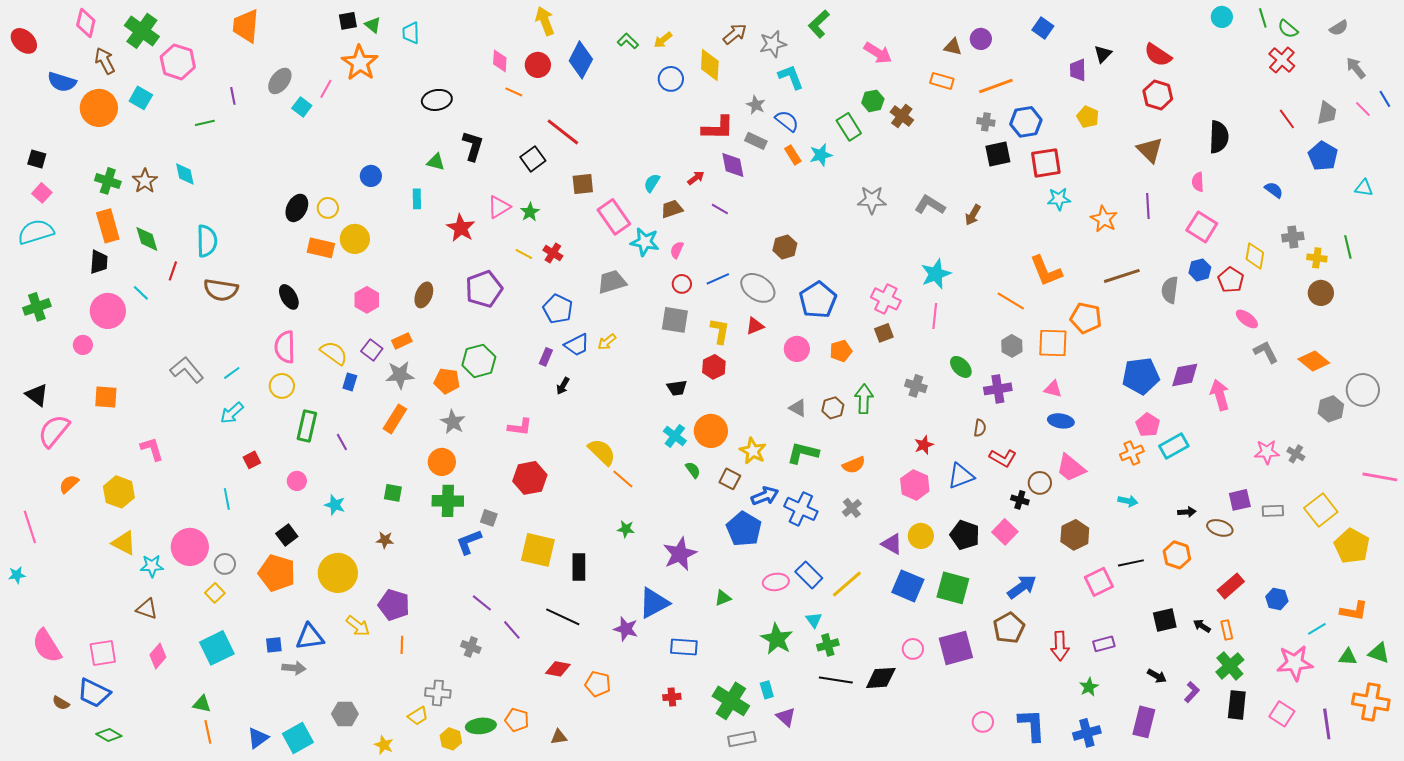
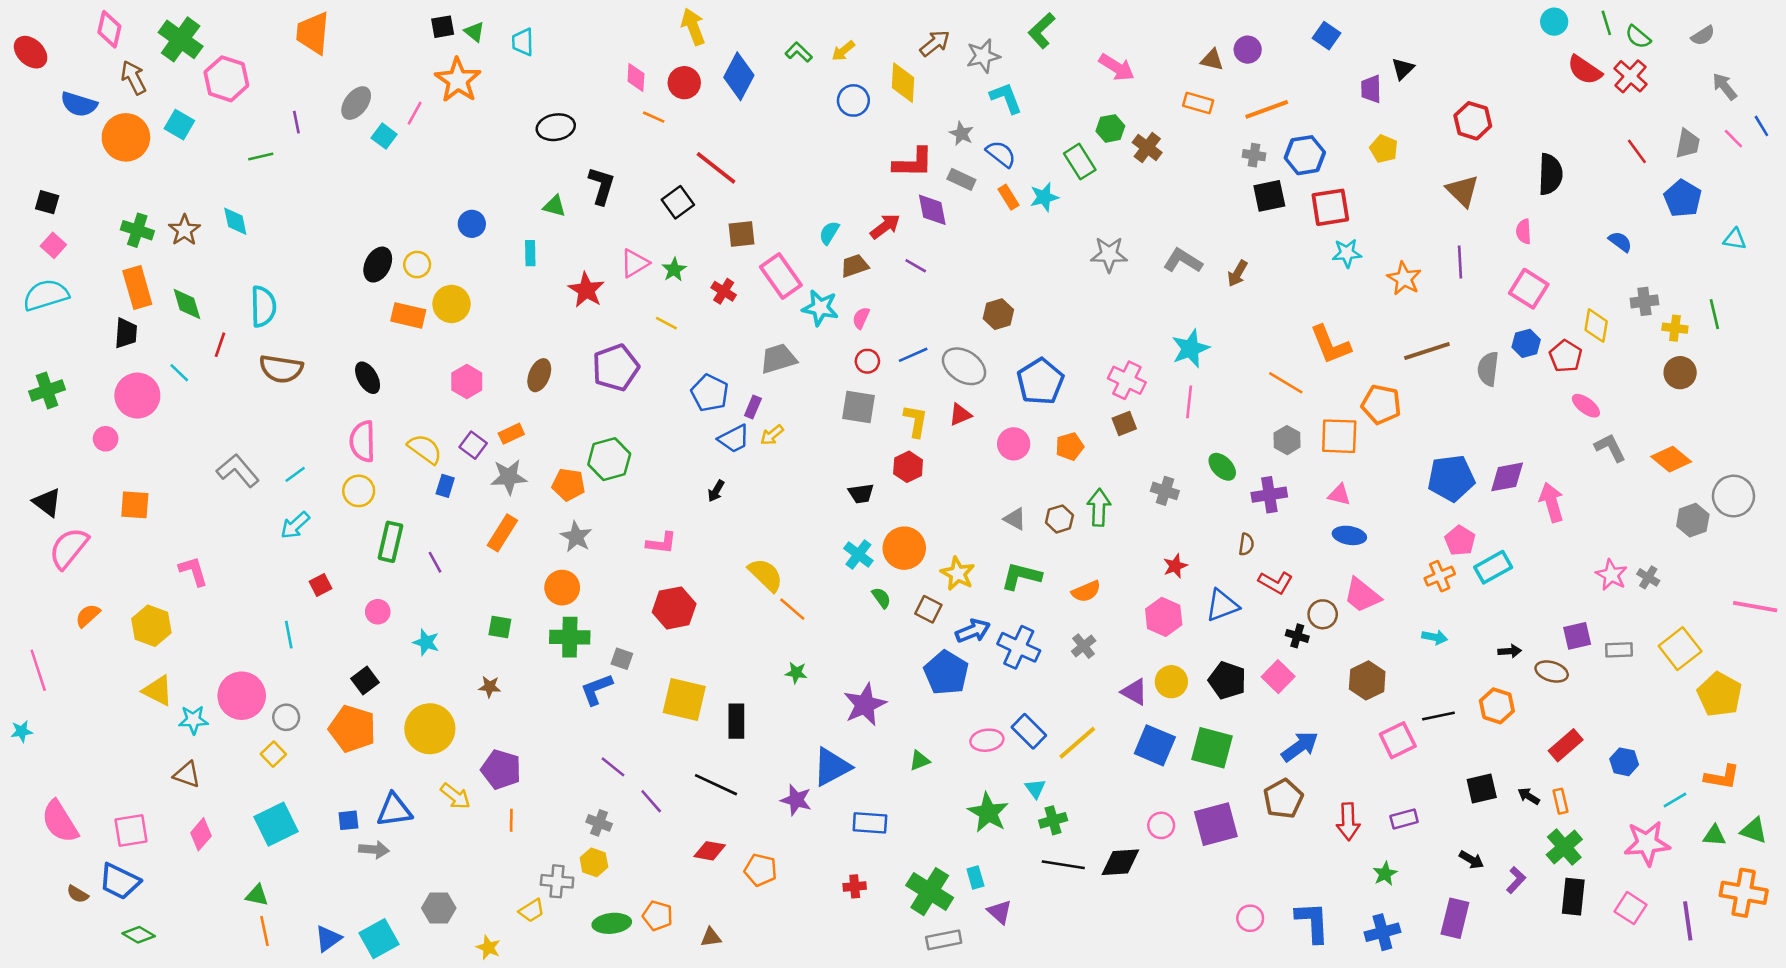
red semicircle: (1158, 55) -> (1585, 70), moved
red arrow: (696, 178) -> (885, 226), size x1.4
red cross: (553, 253) -> (724, 291), moved
purple rectangle: (546, 357) -> (753, 407), moved
pink star: (1267, 452) -> (1611, 575), turned 30
yellow hexagon: (451, 739) -> (594, 862), moved

